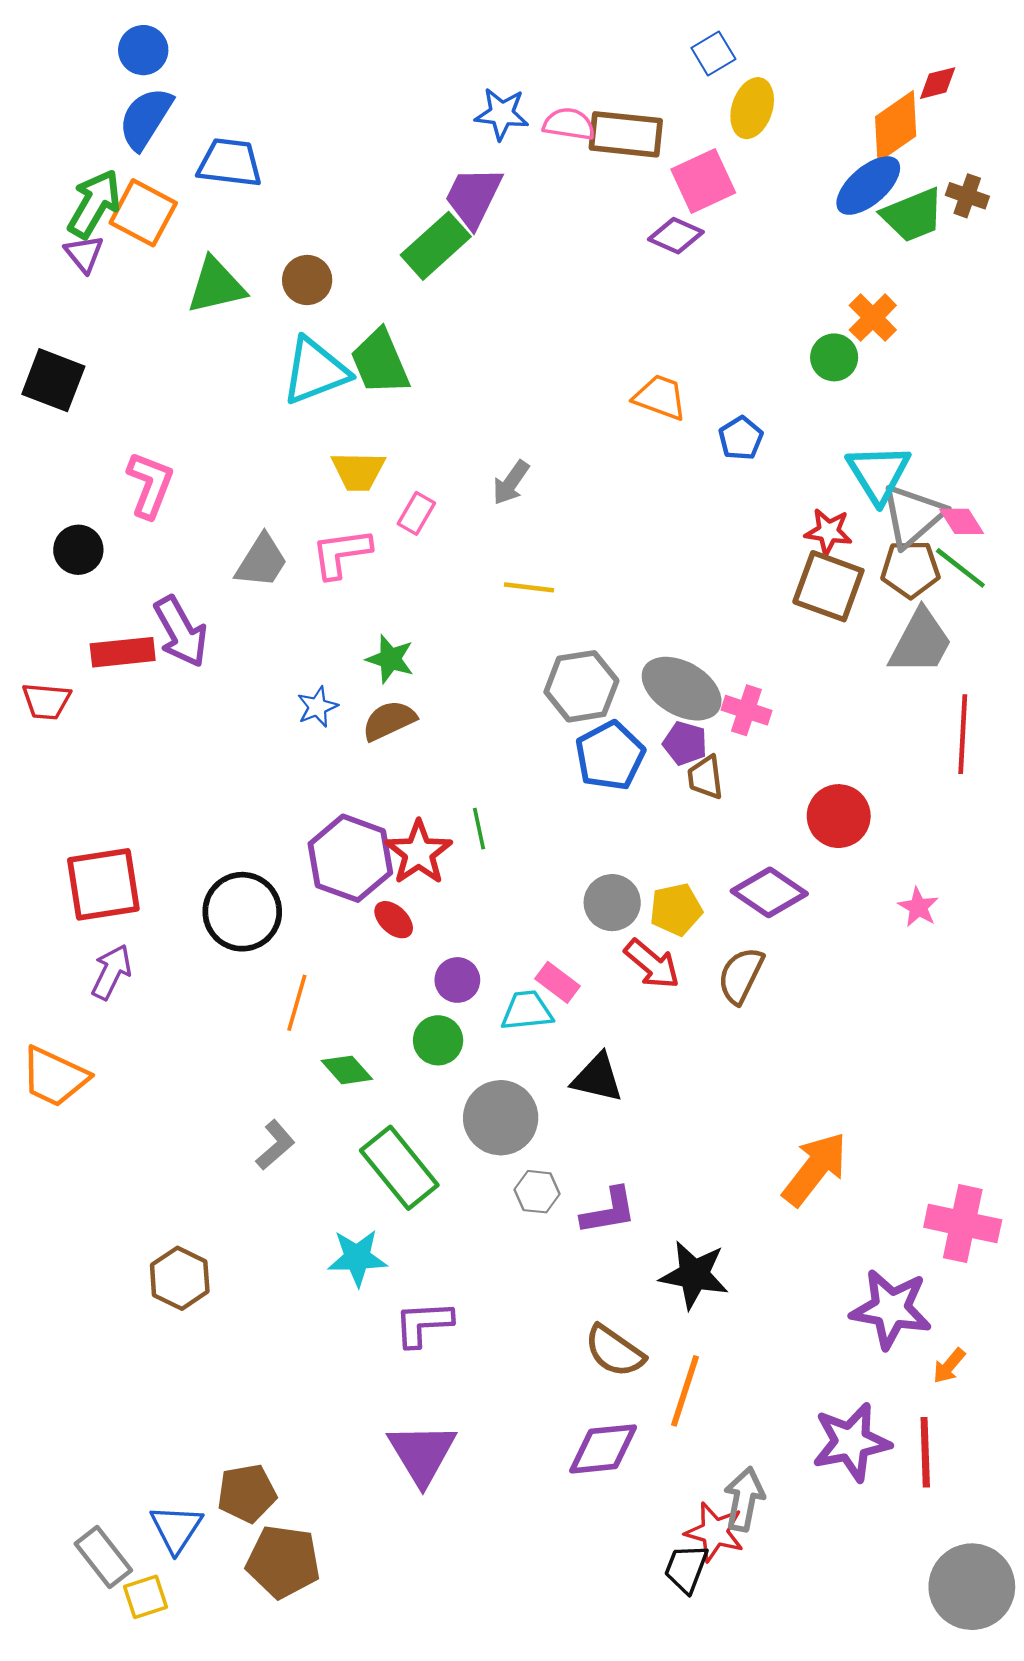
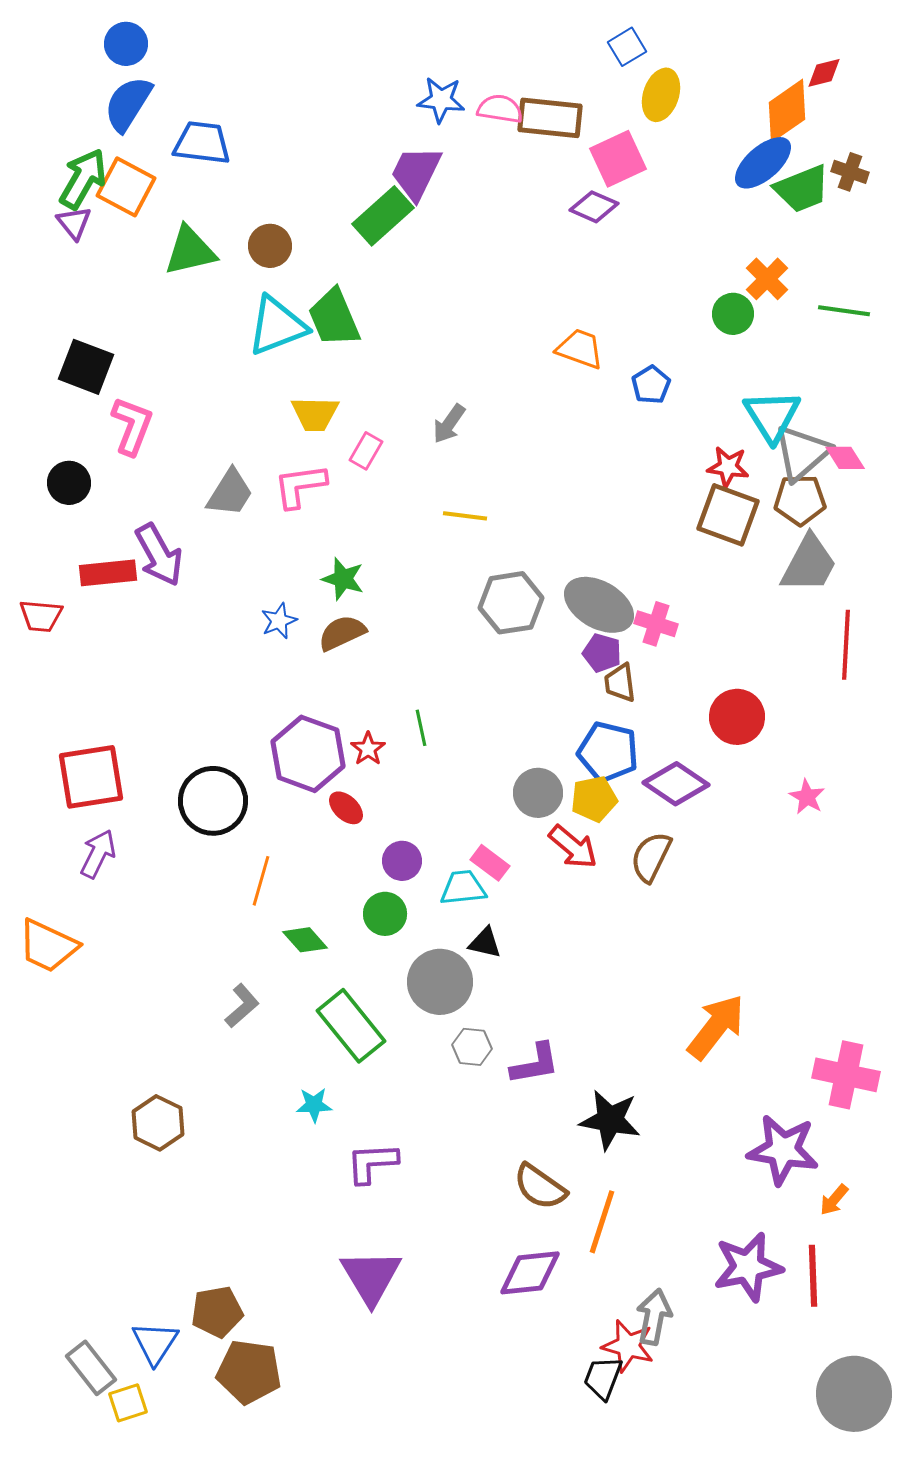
black square: (53, 380) -> (86, 367), moved
green line: (960, 568) -> (844, 311), moved, turned -30
blue pentagon: (610, 756) -> (608, 752), moved, turned -30
red star: (419, 853) -> (368, 749), size x0.6
black triangle: (597, 1078) -> (485, 943), moved, size x0.7
cyan star: (357, 1258) -> (314, 1105), size x0.7

